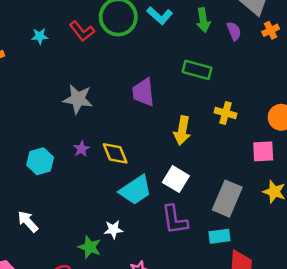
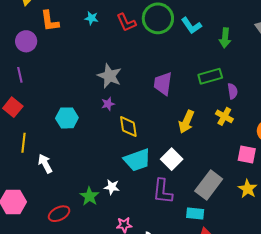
purple semicircle: (234, 31) -> (233, 91), moved
green rectangle: (197, 70) -> (210, 76), turned -45
purple star: (82, 149) -> (108, 104), moved

